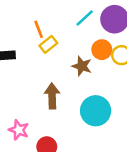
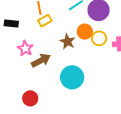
brown arrow: (52, 96) -> (41, 60), turned 54
pink star: (19, 130) -> (25, 48), moved

